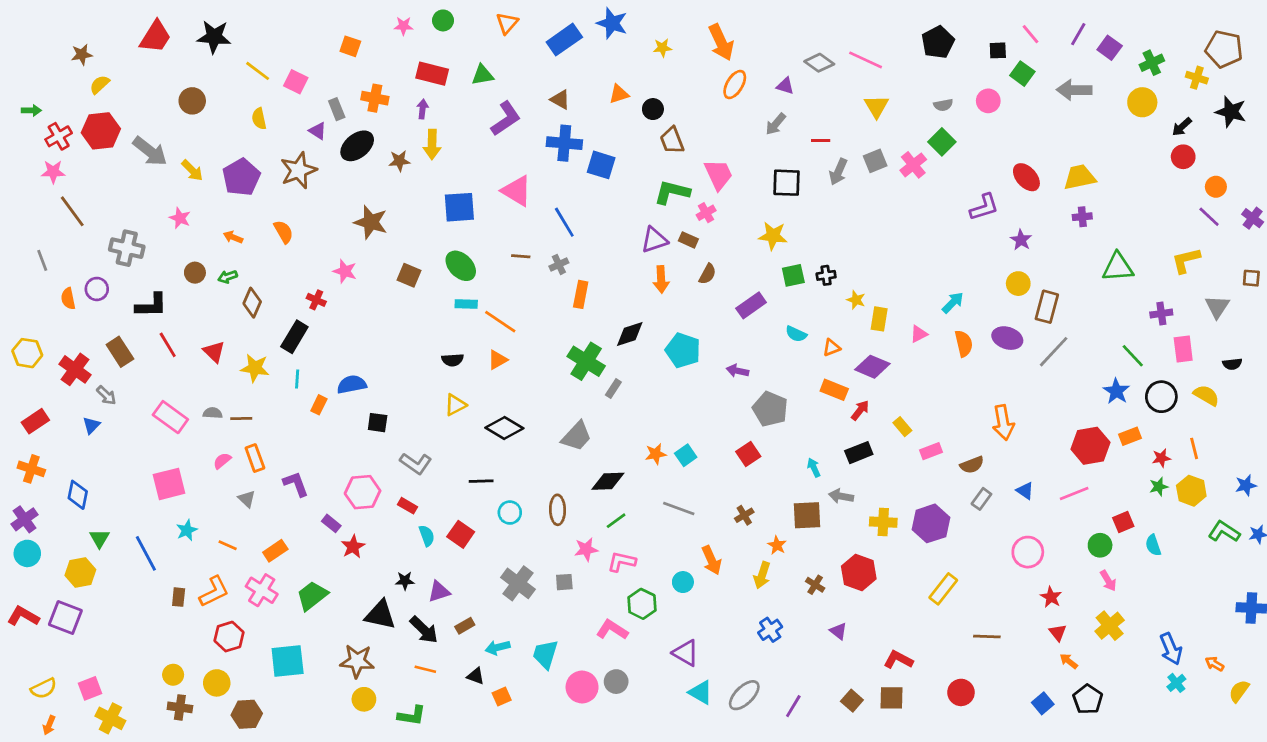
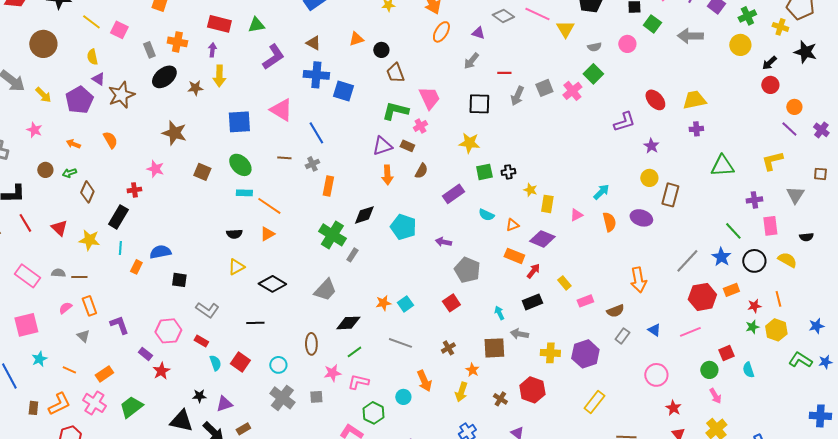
brown circle: (192, 101) -> (43, 44), size x1.4
yellow triangle: (876, 106) -> (565, 29), moved
purple triangle: (318, 131) -> (98, 79), moved
red cross: (316, 300) -> (134, 190), turned -32
gray line: (1054, 352) -> (687, 261), moved
cyan circle: (510, 513) -> (278, 365), moved

